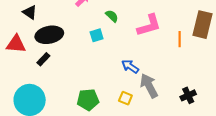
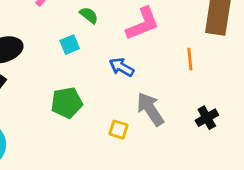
orange line: (180, 39) -> (190, 59), moved
blue arrow: (130, 66) -> (122, 67), moved
green pentagon: (88, 100) -> (67, 103), moved

